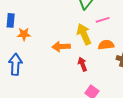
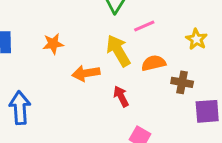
orange star: (24, 34) -> (53, 44), moved

